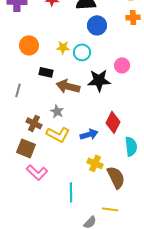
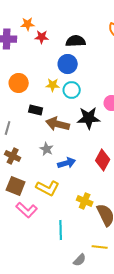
blue circle: (97, 25) -> (68, 64), moved
brown cross: (34, 123) -> (13, 156), moved
yellow L-shape: (58, 134) -> (48, 188), moved
blue arrow: (89, 134) -> (67, 163), moved

